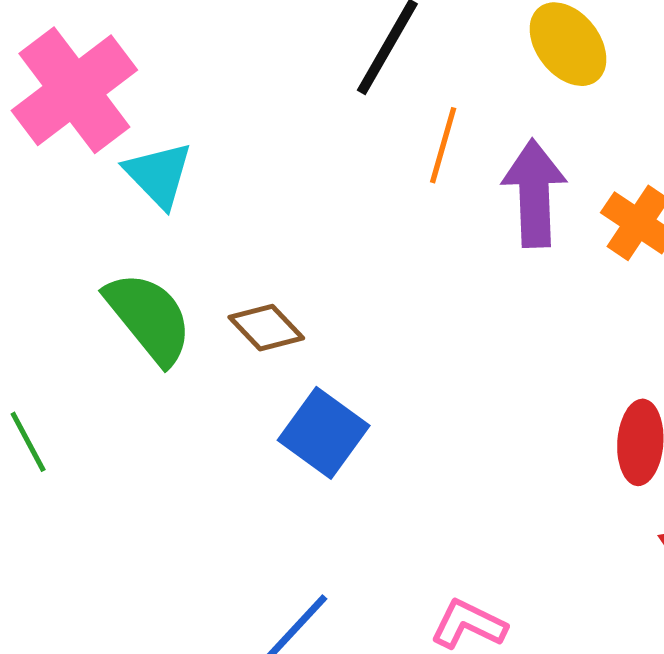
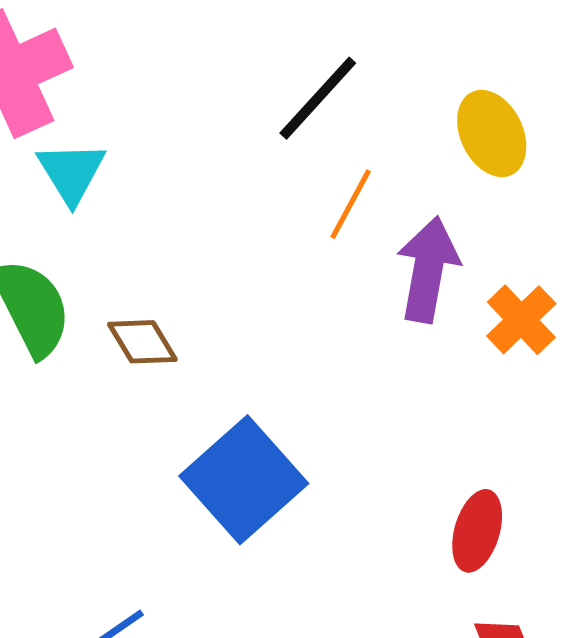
blue square: (324, 433) -> (244, 480), moved, size x1.4

